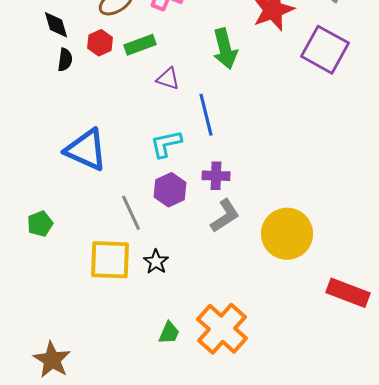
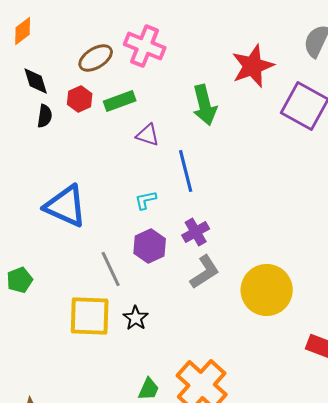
cyan L-shape: (166, 144) -> (146, 200), size x0.7
purple cross: (216, 176) -> (196, 232), turned -32

